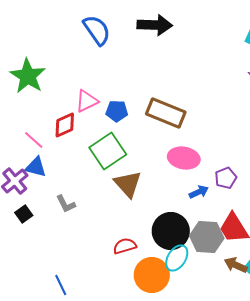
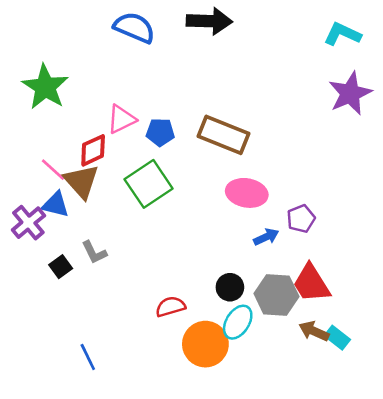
blue semicircle: (97, 30) -> (134, 28), turned -32
brown triangle: (128, 184) -> (81, 181), moved
black square: (24, 214) -> (61, 267), moved
black circle: (171, 231) -> (230, 287), size x0.6

